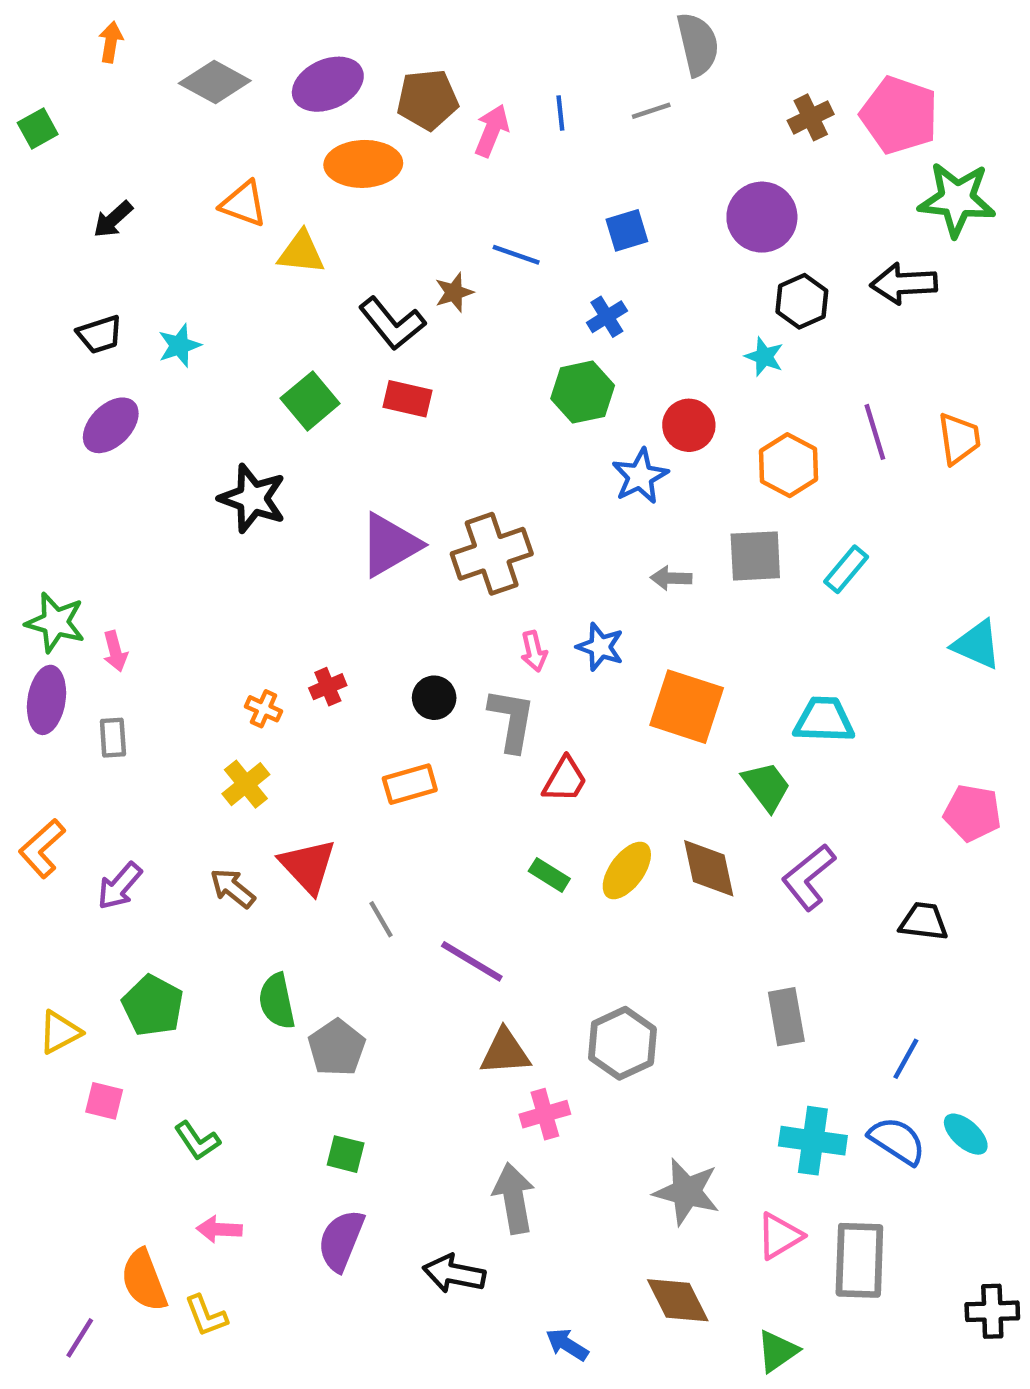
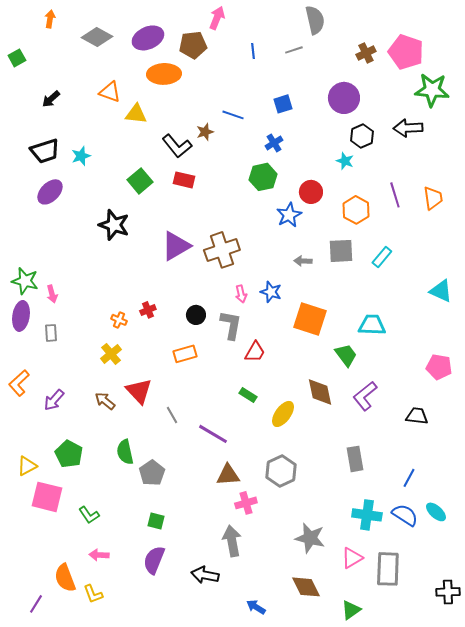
pink arrow: (492, 131) -> (217, 18), moved
black trapezoid: (100, 334) -> (45, 151), size x1.4
yellow ellipse: (627, 871) -> (283, 414), moved
pink square: (104, 1101) -> (47, 497), size x1.8

